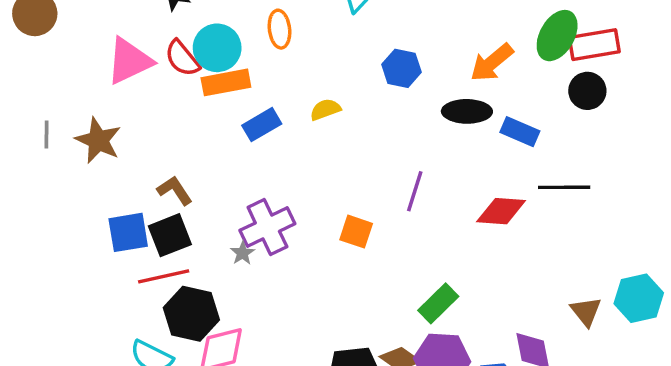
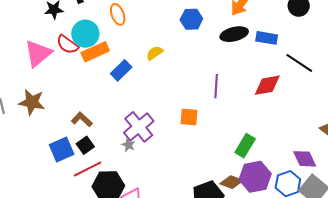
black line: (564, 187) -> (299, 63), turned 48
black square: (170, 235) -> (85, 145), size x0.7

